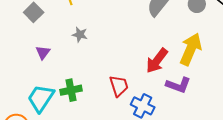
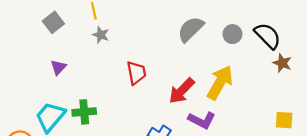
gray star: (80, 35) -> (101, 35), moved
red trapezoid: (119, 86) -> (136, 73), moved

